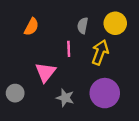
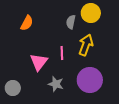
yellow circle: (115, 23) -> (91, 13), moved
pink line: (69, 49) -> (62, 53), moved
gray circle: (15, 93) -> (13, 88), moved

